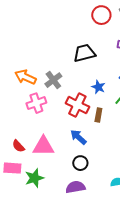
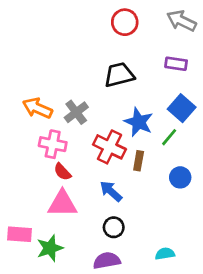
red circle: (101, 15) -> (125, 22), moved
blue star: (98, 87) -> (139, 122), size x1.5
pink cross: (36, 103) -> (53, 144), turned 30
red semicircle: (18, 146) -> (62, 172), moved

